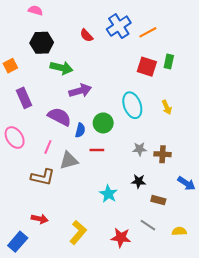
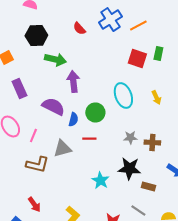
purple arrow: (80, 91) -> (73, 82), turned -80
pink line: (48, 147) -> (33, 136), moved
black star: (139, 181) -> (129, 168), size x1.6
red arrow: (40, 219) -> (34, 204), turned 42

